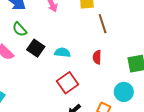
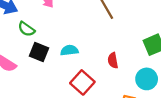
green semicircle: (20, 29) -> (26, 29), moved
red semicircle: (97, 57) -> (113, 60), moved

